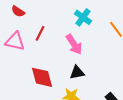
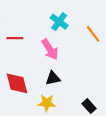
red line: (40, 33) -> (15, 38), turned 63

